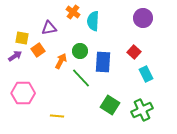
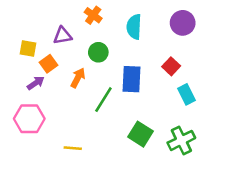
cyan semicircle: (93, 21) -> (134, 27), moved
green circle: (80, 51) -> (98, 52), moved
purple arrow: (15, 56) -> (36, 83), moved
green line: (81, 78) -> (103, 100), turned 75

